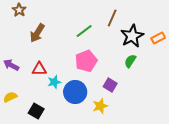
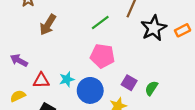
pink pentagon: (86, 61) -> (102, 56), turned 30
green semicircle: (130, 61) -> (151, 88), moved
red triangle: (39, 69) -> (41, 80), moved

